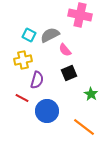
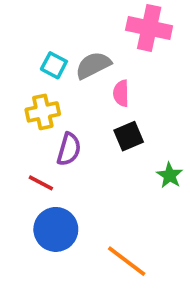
pink semicircle: (65, 50) -> (121, 93), turned 40
blue circle: (47, 111) -> (56, 229), moved
orange line: (84, 127) -> (127, 261), moved

